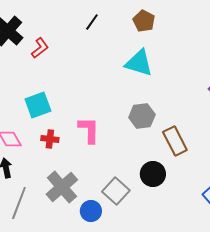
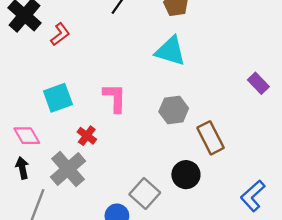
pink L-shape: (89, 130) -> (115, 98), moved
red cross: (50, 139) -> (87, 136), moved, turned 30
gray cross: (62, 187) -> (68, 169), moved

